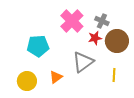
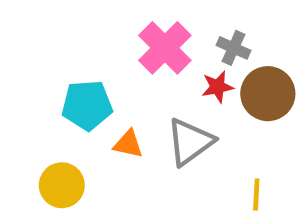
yellow line: (114, 75) -> (256, 194), moved
orange triangle: (56, 77) -> (128, 144), moved, turned 48

